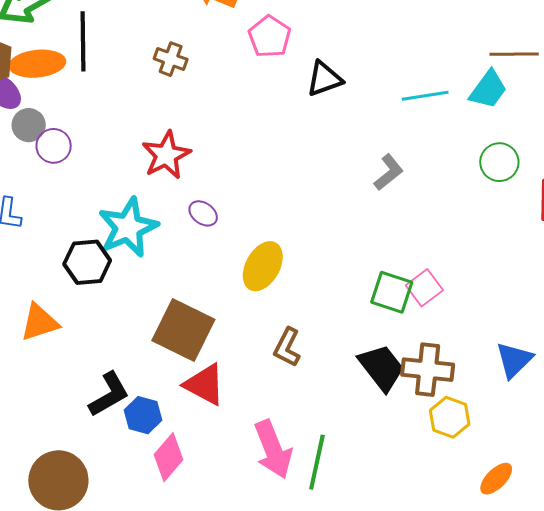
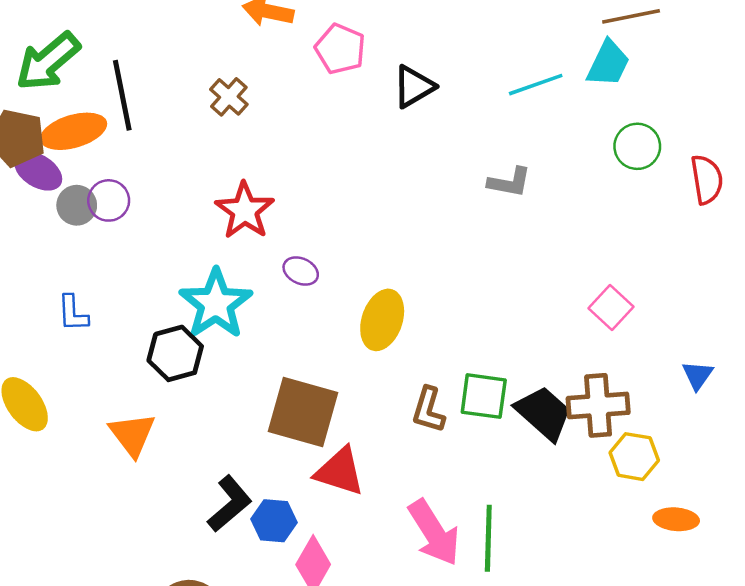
brown cross: (171, 59) -> (229, 97), turned 32
purple circle: (54, 146) -> (109, 200), moved
gray L-shape: (389, 172) -> (509, 182), turned 60
pink square: (424, 288) -> (611, 308), moved
green square: (392, 292) -> (484, 396), moved
orange triangle: (39, 322) -> (132, 434), turned -39
blue triangle: (514, 360) -> (698, 375), size x0.7
orange ellipse: (496, 479) -> (676, 519), moved, turned 60

